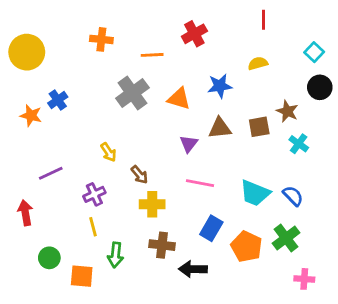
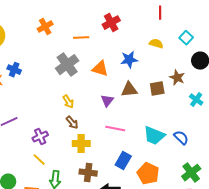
orange cross: (101, 39) -> (45, 27), turned -35
cyan square: (314, 52) -> (186, 38), moved
yellow semicircle: (258, 63) -> (156, 44), turned 32
blue cross: (58, 100) -> (14, 70), turned -32
cyan cross: (299, 144) -> (196, 100), moved
yellow arrow: (108, 152) -> (68, 102), moved
yellow line: (93, 227) -> (39, 160), turned -32
green cross: (286, 238) -> (191, 173), moved

